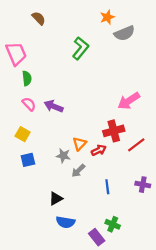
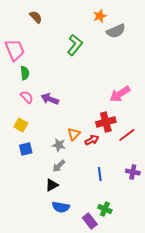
gray arrow: (78, 171) -> (59, 166), moved

